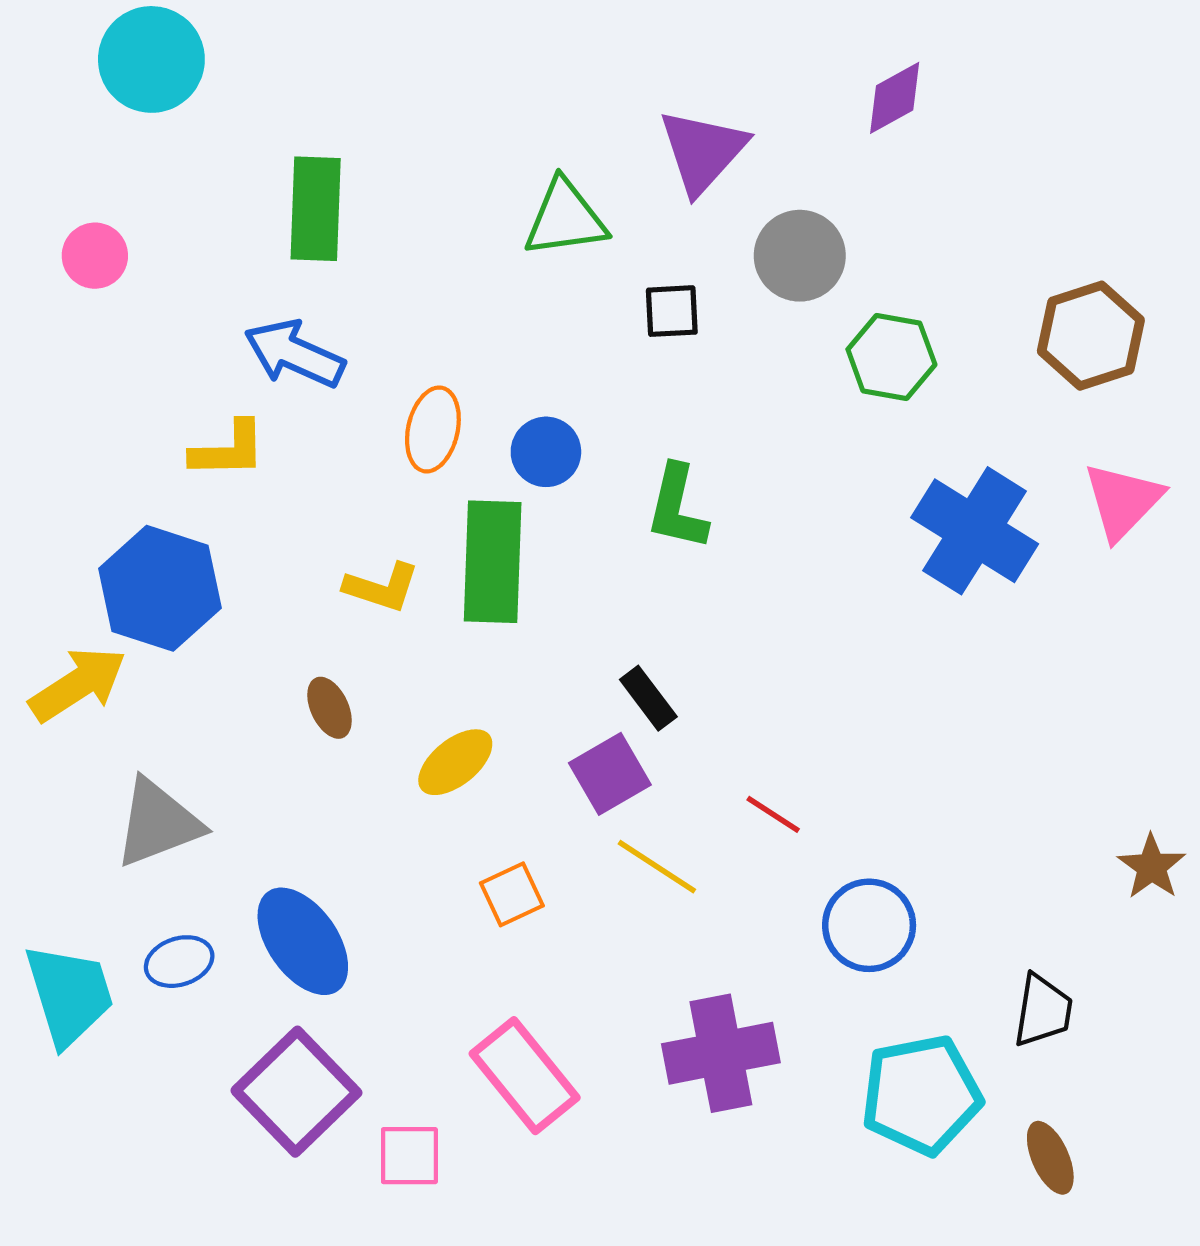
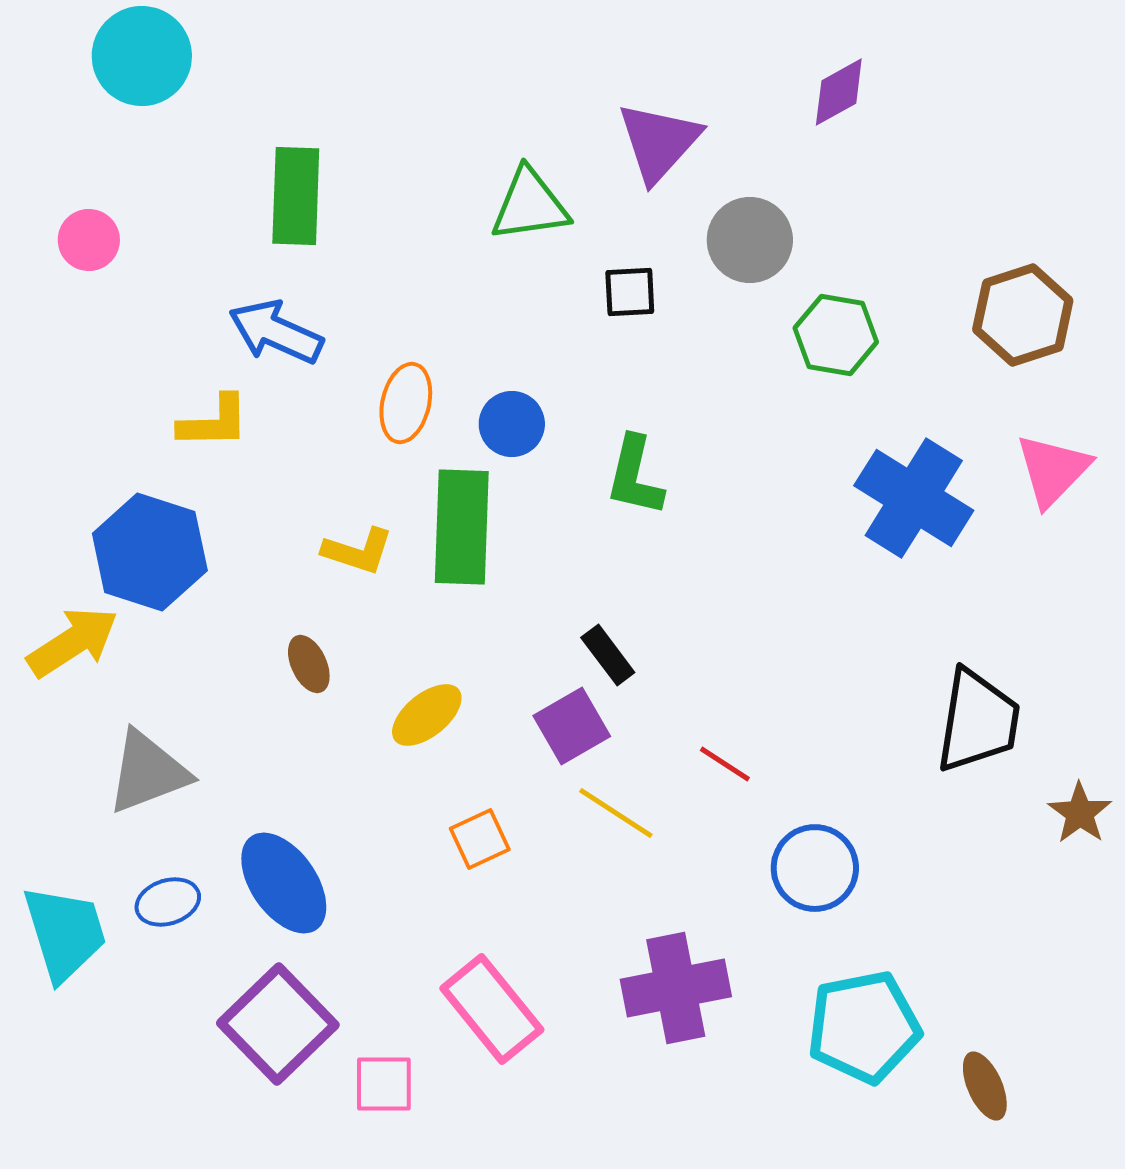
black trapezoid: (1043, 1011) -> (978, 721), moved, size x1.5

